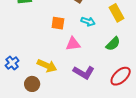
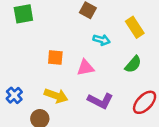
orange square: (58, 23) -> (55, 57), moved

